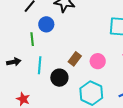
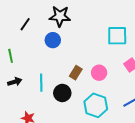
blue circle: (46, 24) -> (53, 40), moved
green line: (32, 39) -> (11, 56), moved

